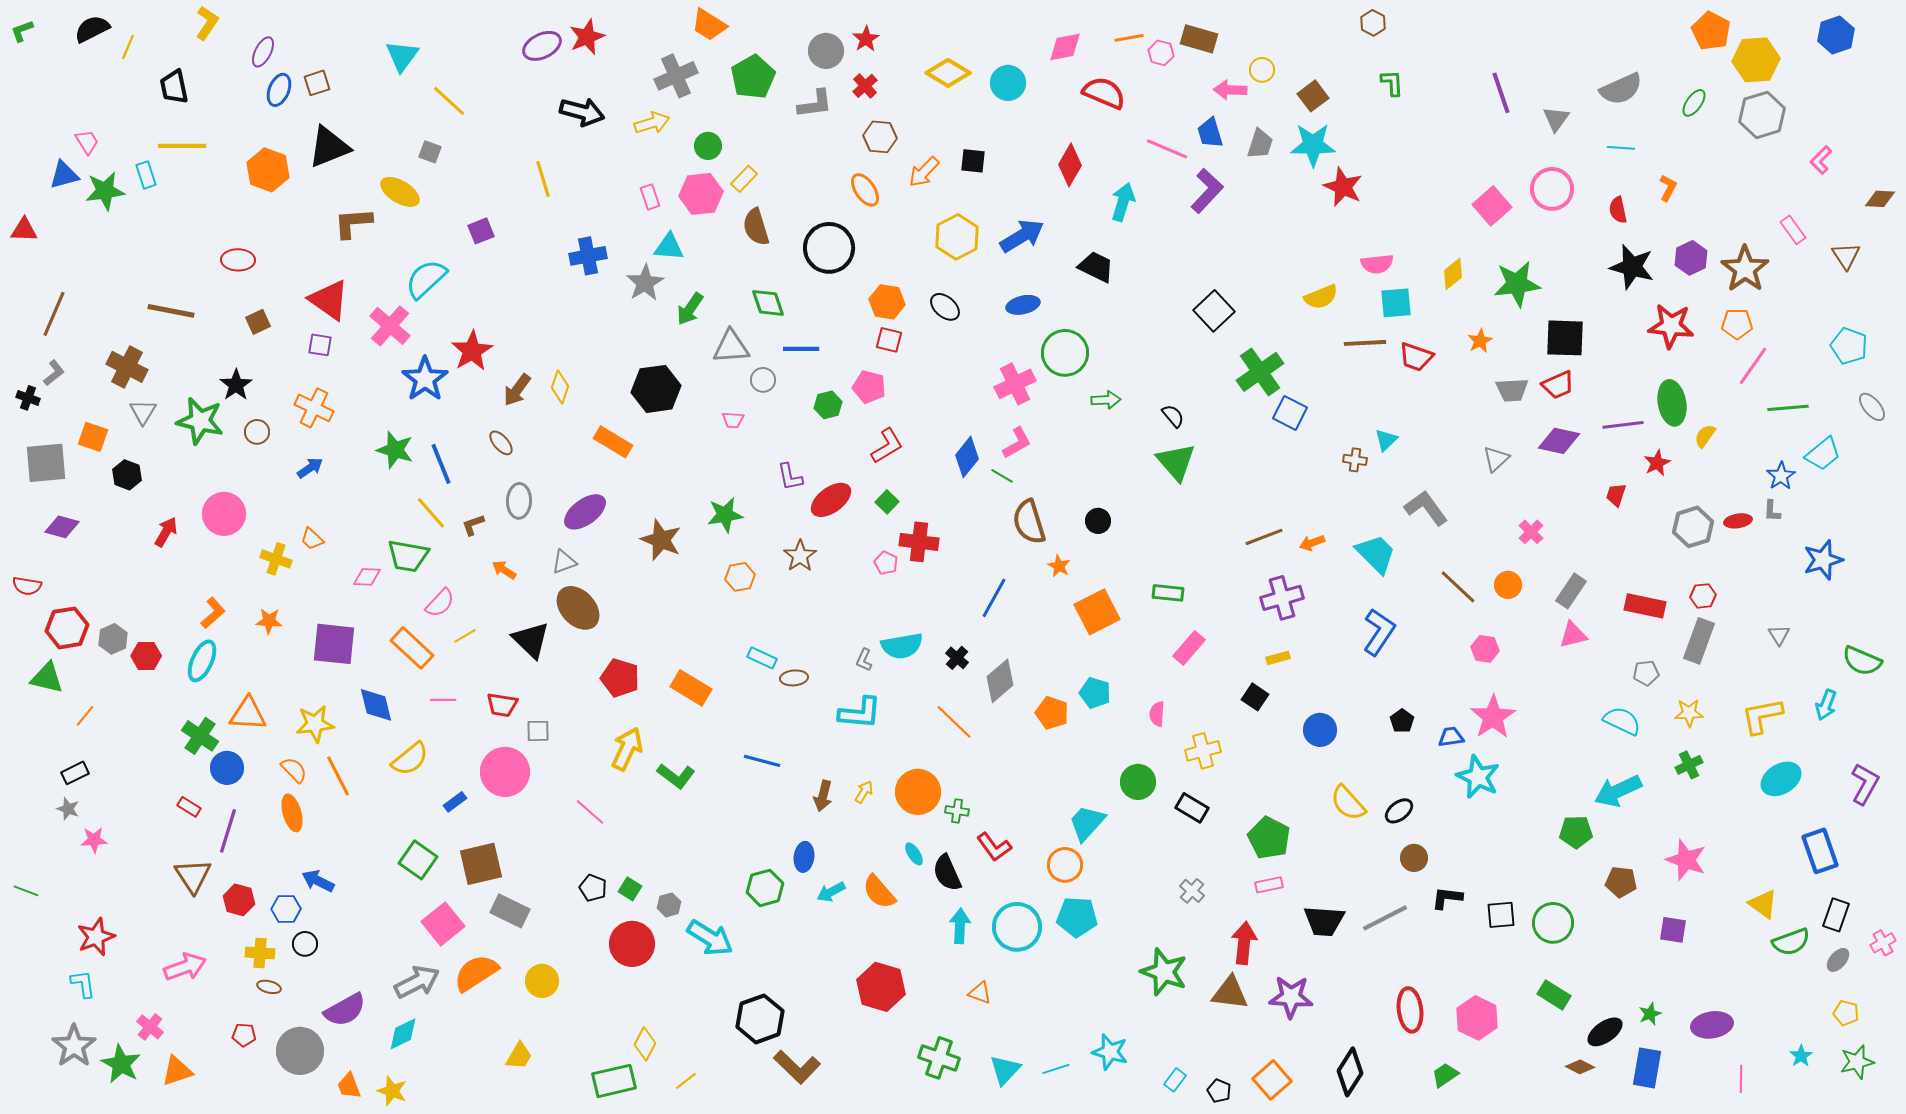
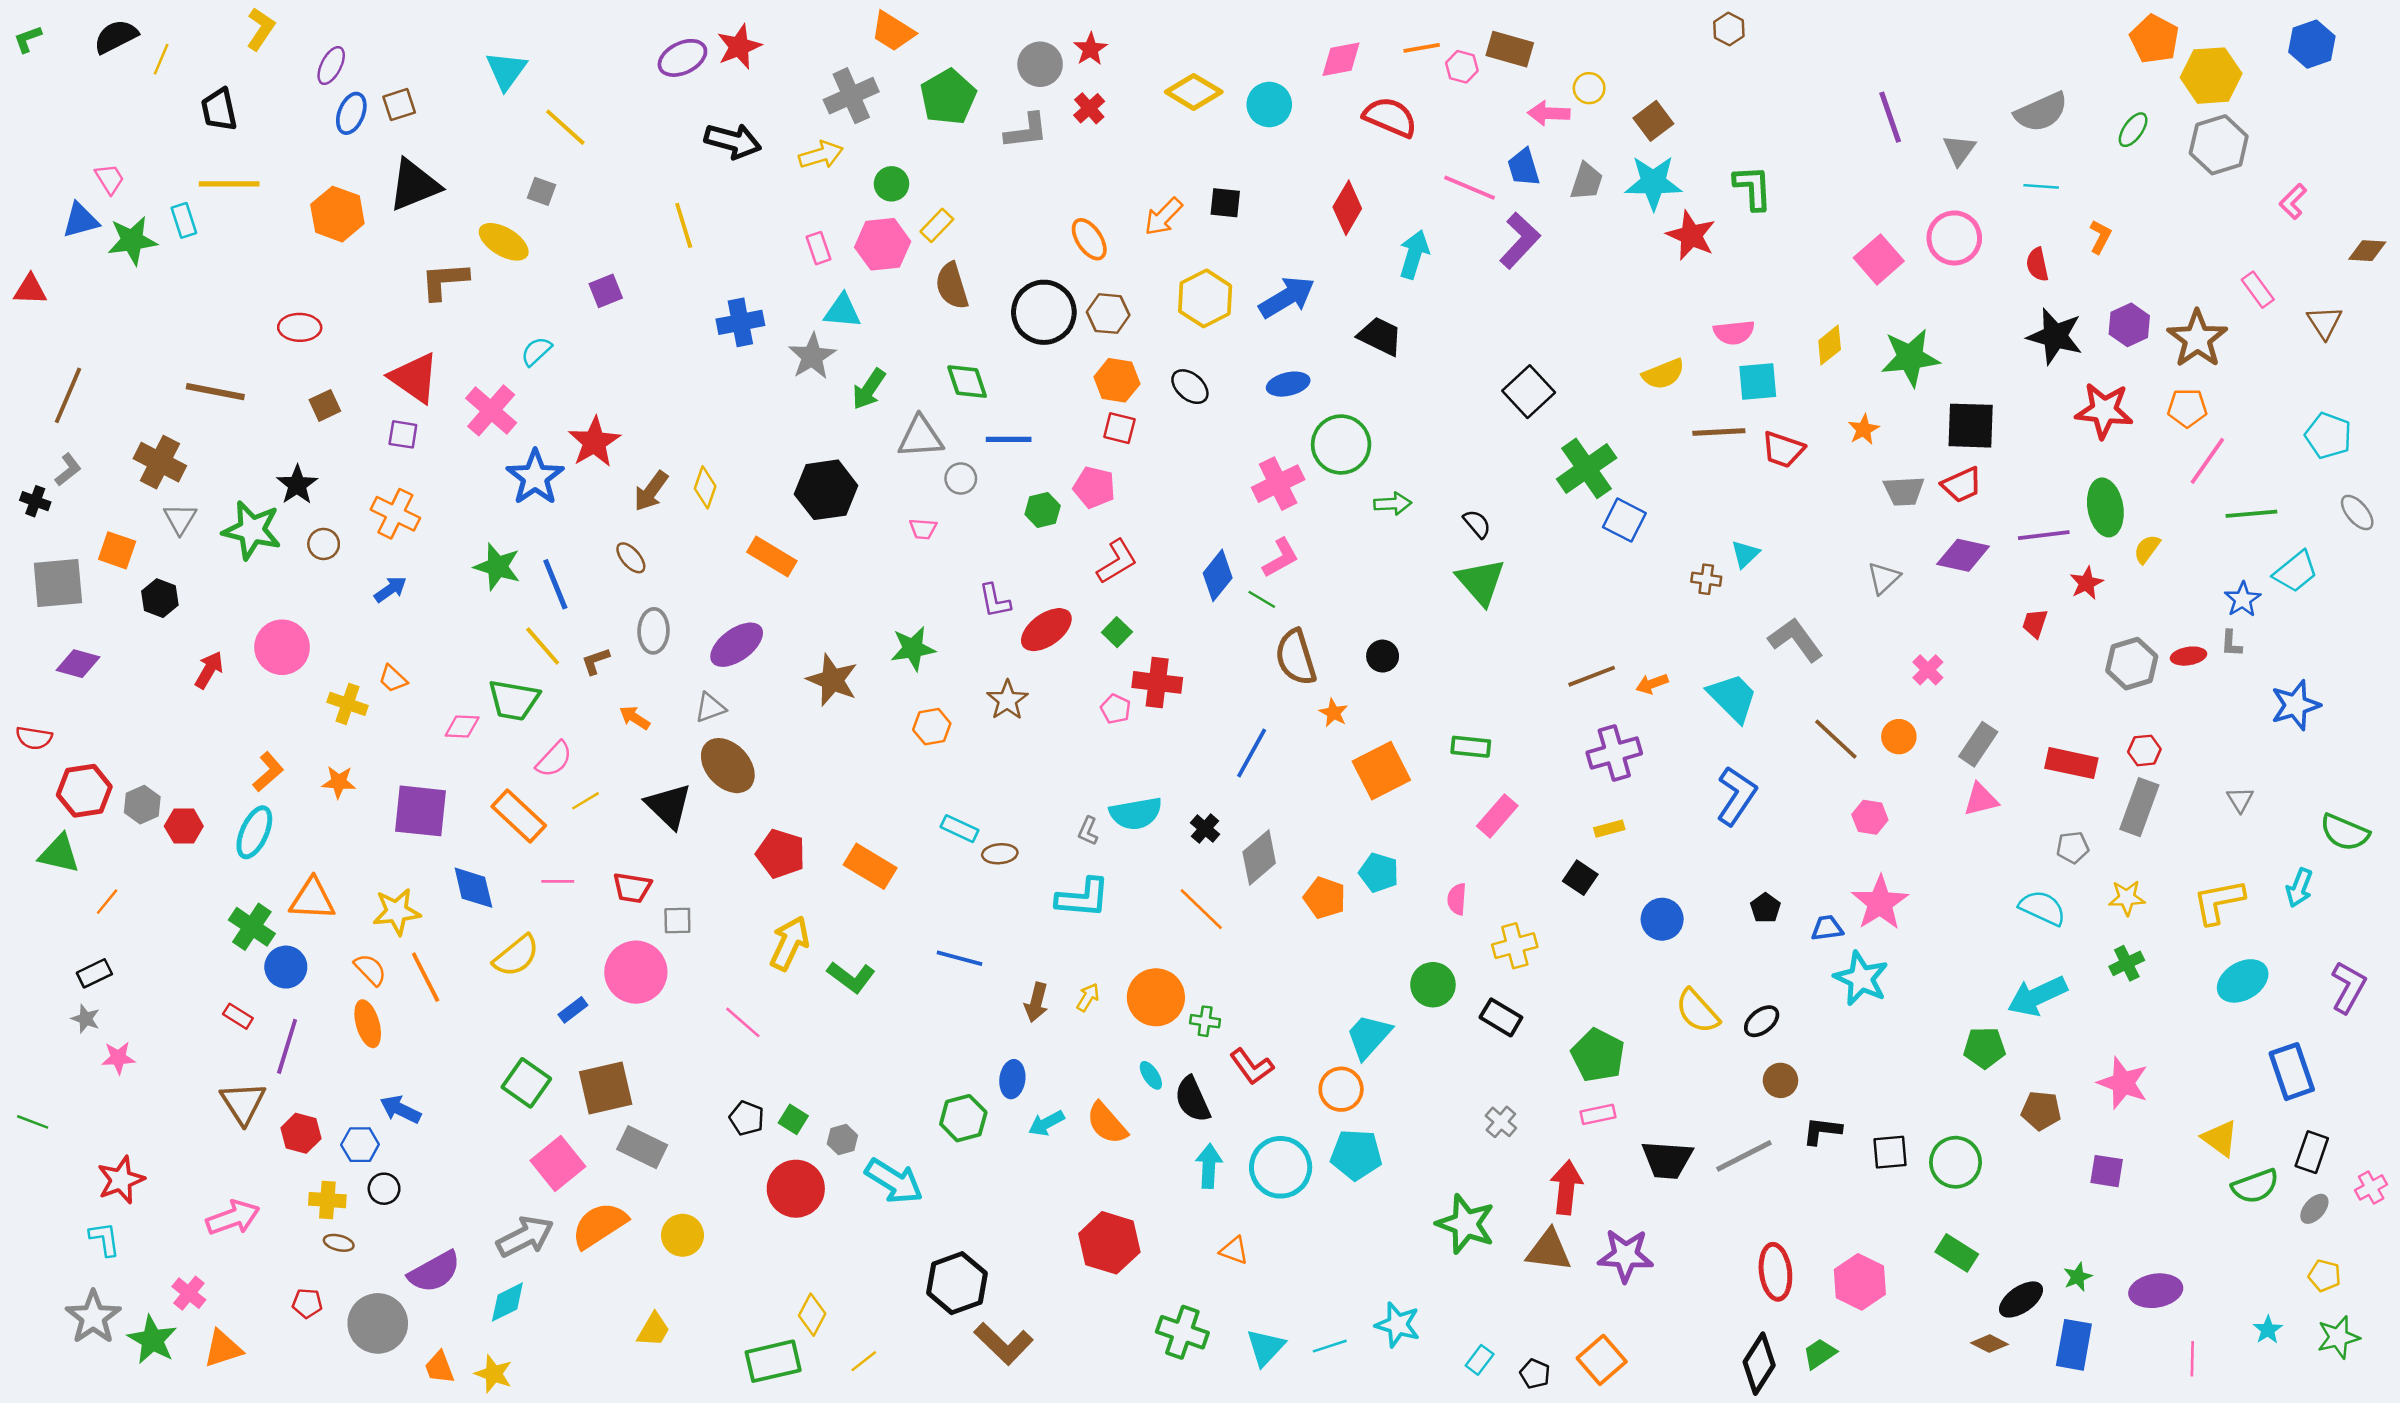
green L-shape: (1392, 83) -> (1753, 188), moved, size x1.4
brown hexagon: (880, 137) -> (1108, 314), moved
cyan semicircle: (426, 279) -> (536, 351), size x0.6
black diamond: (1350, 1072) -> (1759, 1364), moved

